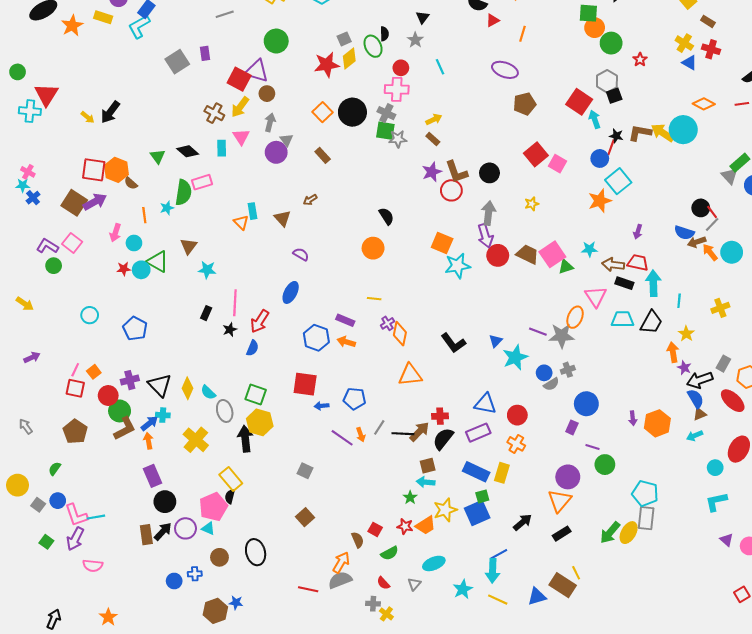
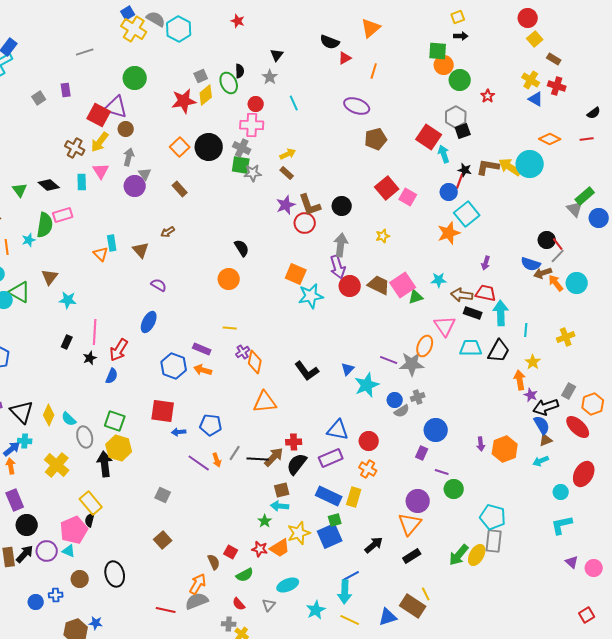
gray square: (177, 62) -> (39, 98), size x0.6

